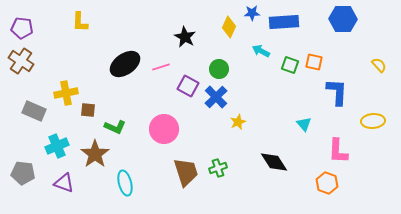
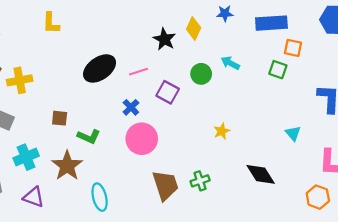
blue star: (252, 13) -> (225, 13), moved
yellow diamond: (229, 27) -> (194, 28), moved
cyan arrow: (261, 51) -> (230, 63), moved
orange square: (314, 62) -> (293, 48), moved
yellow cross: (66, 93) -> (20, 80), moved
blue cross: (216, 97) -> (131, 107), moved, size x0.7

